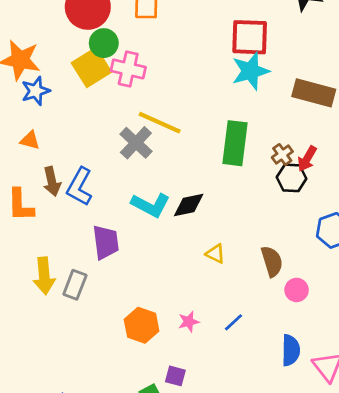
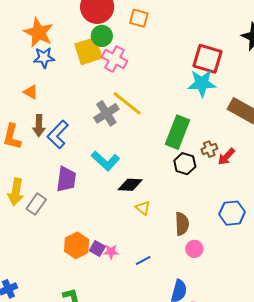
black hexagon: (292, 178) -> (185, 164), moved
black diamond: (189, 205) -> (130, 185), moved
purple square: (175, 376) -> (97, 249), moved

